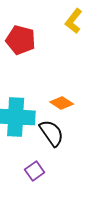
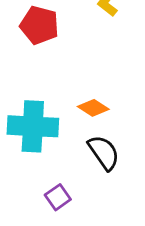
black semicircle: (52, 133) -> (104, 153), moved

